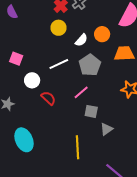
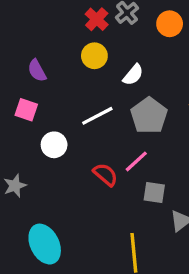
purple semicircle: (12, 12) -> (37, 71), moved
orange circle: (102, 34) -> (170, 24), moved
red semicircle: (48, 98) -> (105, 175), moved

